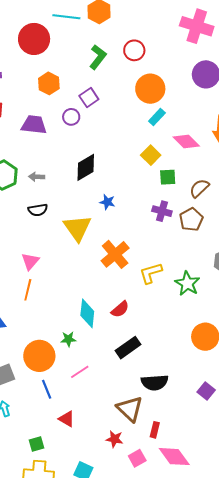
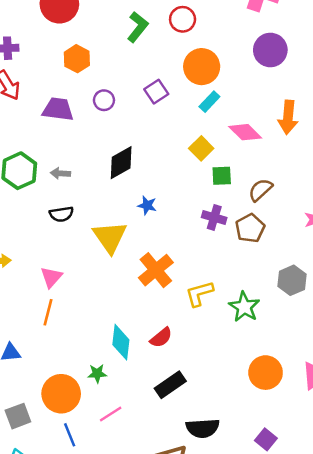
purple square: (89, 97) -> (156, 92), moved

